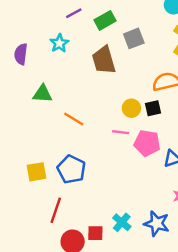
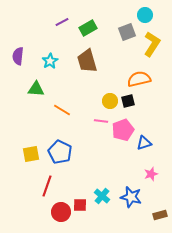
gray square: (134, 38) -> (127, 32), moved
cyan star: (59, 43) -> (50, 61), moved
pink pentagon: (147, 143) -> (123, 130), turned -30

